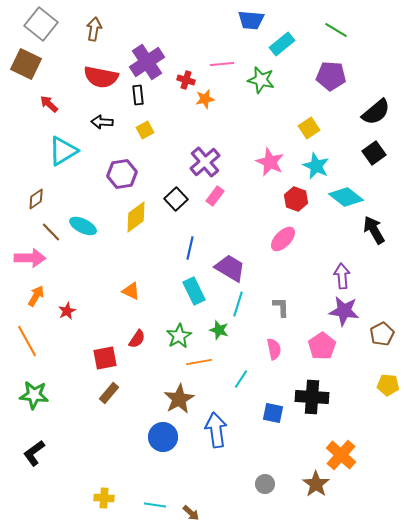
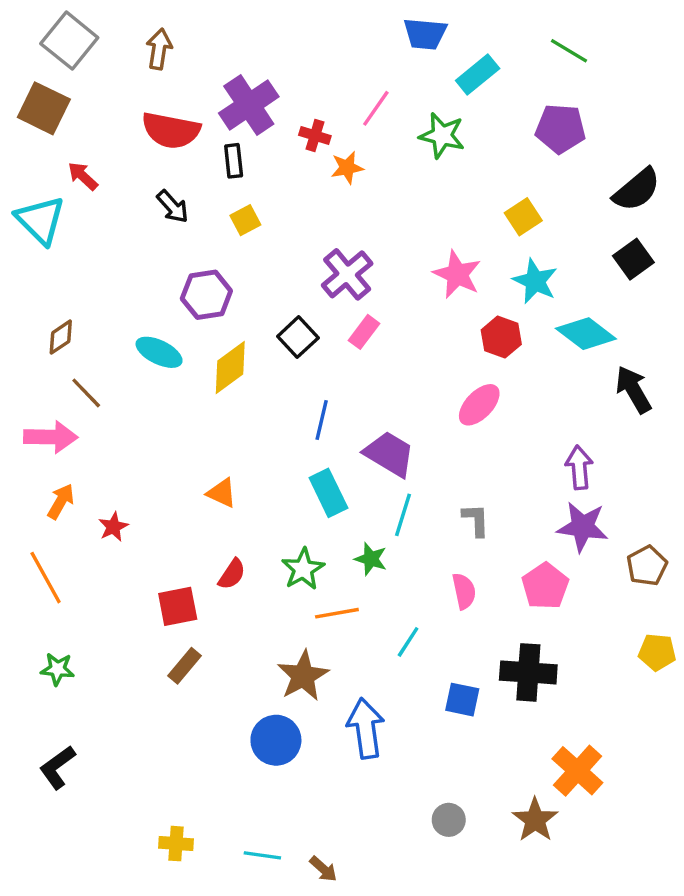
pink line: (222, 64) -> (376, 108), turned -50
black arrow: (102, 122) -> (173, 207), turned -135
cyan triangle: (63, 151) -> (40, 220), moved, turned -44
cyan ellipse: (83, 226) -> (159, 352), moved
green star: (34, 395) -> (57, 669), size x0.7

